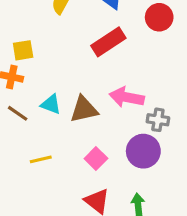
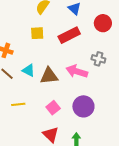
yellow square: (23, 50) -> (37, 33), moved
gray cross: (158, 120) -> (98, 59), moved

